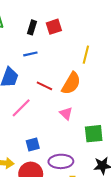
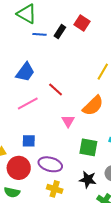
red square: (54, 27) -> (82, 23), moved, turned 35
blue line: (30, 54) -> (39, 34), moved
orange semicircle: (71, 83) -> (93, 106), moved

